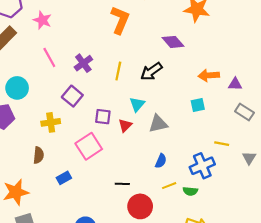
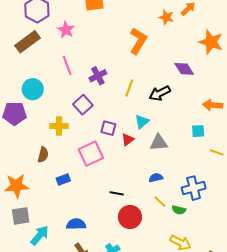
yellow line: (222, 144) -> (217, 152), moved
blue semicircle: (161, 161) -> (156, 178), turned -136
yellow line: (169, 186) -> (160, 202), turned 56

